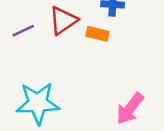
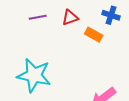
red triangle: (63, 20) -> (70, 18), size x0.7

